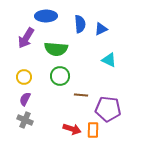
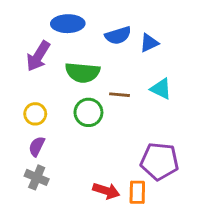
blue semicircle: (80, 24) -> (118, 35), turned 78
brown line: (81, 95) -> (120, 95), moved

